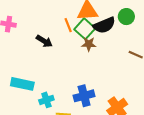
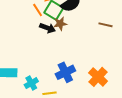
black arrow: (44, 41) -> (48, 28), moved

